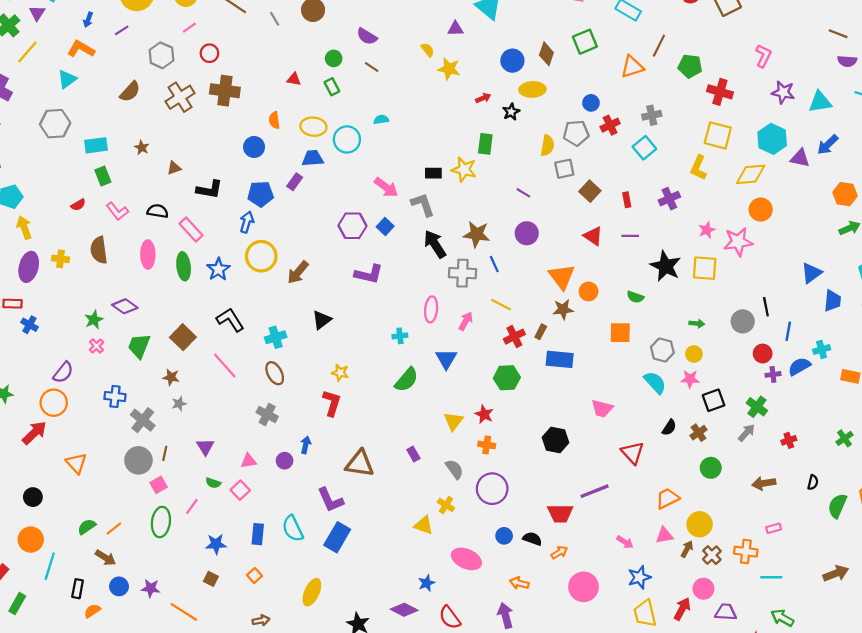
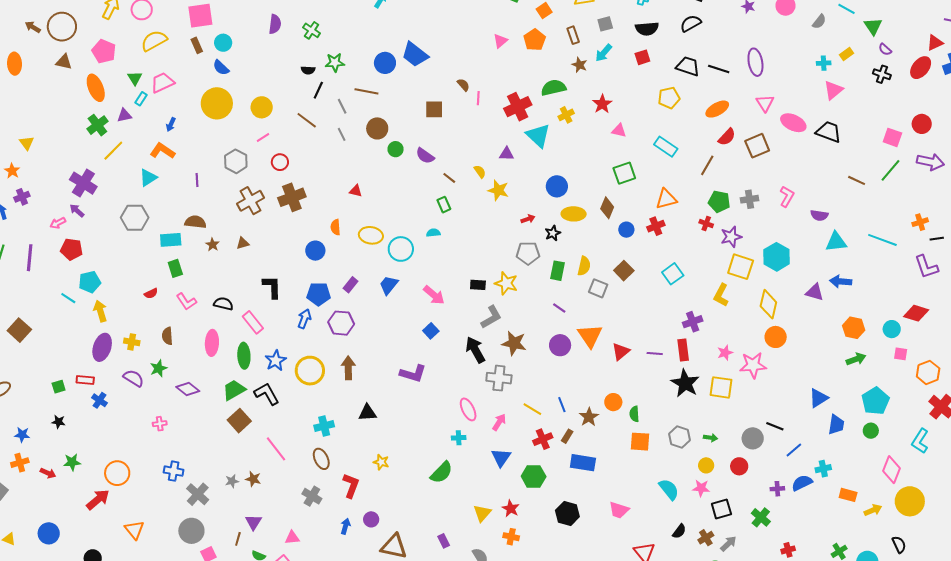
purple triangle: (37, 13) -> (124, 115), turned 42
purple line: (122, 30) -> (197, 180), moved, turned -64
brown line: (659, 46) -> (707, 165), moved
brown diamond: (546, 54) -> (607, 208), moved
green circle: (334, 58) -> (396, 149), moved
purple semicircle: (847, 61) -> (819, 215), moved
brown line: (372, 67) -> (449, 178), moved
green rectangle: (332, 87) -> (444, 205), moved
brown cross: (225, 91) -> (292, 197), turned -32
brown semicircle: (130, 92) -> (195, 222), moved, turned -130
red cross: (720, 92) -> (706, 224), moved, size x0.6
purple star: (783, 92) -> (731, 237), moved, turned -30
gray cross: (652, 115) -> (749, 199), moved
red cross: (610, 125) -> (656, 226), moved
gray pentagon: (576, 133) -> (528, 253), moved
cyan hexagon: (772, 139) -> (777, 257), moved
green rectangle: (485, 144) -> (558, 271), moved
blue arrow: (828, 145) -> (841, 281), turned 45
blue trapezoid: (313, 158) -> (389, 285), moved, turned -50
brown triangle: (174, 168) -> (243, 243), moved
gray square: (564, 169) -> (598, 288), turned 30
yellow diamond: (751, 174) -> (768, 304), turned -76
black L-shape: (209, 190) -> (272, 287), turned -105
brown square: (590, 191) -> (624, 271), moved
red rectangle: (627, 200) -> (683, 350), moved, size x1.5
gray L-shape: (423, 205) -> (491, 317), moved, turned 75
purple hexagon: (352, 226) -> (341, 323), moved
red triangle: (593, 236) -> (621, 352), turned 42
brown semicircle: (99, 250) -> (167, 336), size x0.7
yellow circle: (261, 256) -> (310, 371), moved
blue line: (494, 264) -> (562, 405), moved
brown arrow: (298, 272) -> (348, 368), turned 135
orange triangle: (562, 277) -> (590, 336), moved
green semicircle: (635, 297) -> (634, 414), moved, turned 63
black line: (766, 307) -> (775, 426), turned -60
pink ellipse: (431, 309) -> (468, 409), turned -35
brown star: (563, 309) -> (589, 417), turned -30
green star: (94, 320) -> (158, 368), moved
black L-shape: (230, 320) -> (267, 394), moved
black triangle: (322, 320) -> (367, 413), turned 30
blue line: (788, 331) -> (794, 450), turned 36
cyan cross: (400, 336) -> (459, 438), moved
pink cross: (97, 346) -> (160, 424), turned 32
green trapezoid: (139, 346) -> (234, 390), moved, turned 35
gray hexagon: (662, 350) -> (679, 437), moved
red circle: (763, 354) -> (739, 466), moved
blue triangle: (446, 359) -> (501, 458), moved
purple semicircle: (63, 372) -> (134, 378), moved, turned -100
brown star: (171, 377) -> (253, 479), moved
red L-shape: (332, 403) -> (351, 486), moved
gray arrow: (746, 433) -> (728, 544), moved
black hexagon: (555, 440) -> (567, 514), moved
brown line: (165, 453) -> (238, 539), moved
purple circle: (285, 461) -> (371, 519), moved

